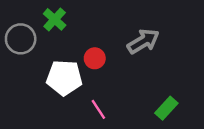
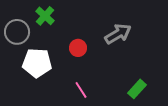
white pentagon: (64, 78) -> (37, 63), moved

